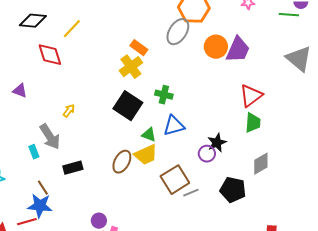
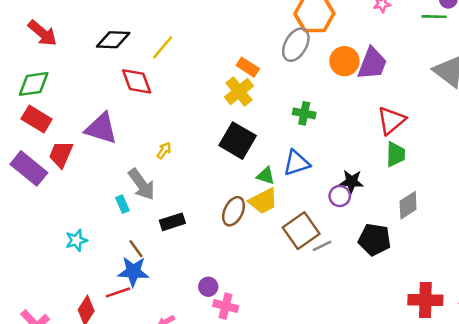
purple triangle: (20, 91) -> (101, 128), size x1.8
green cross: (164, 95) -> (304, 113), moved
black star: (217, 143) -> (352, 182), turned 30

